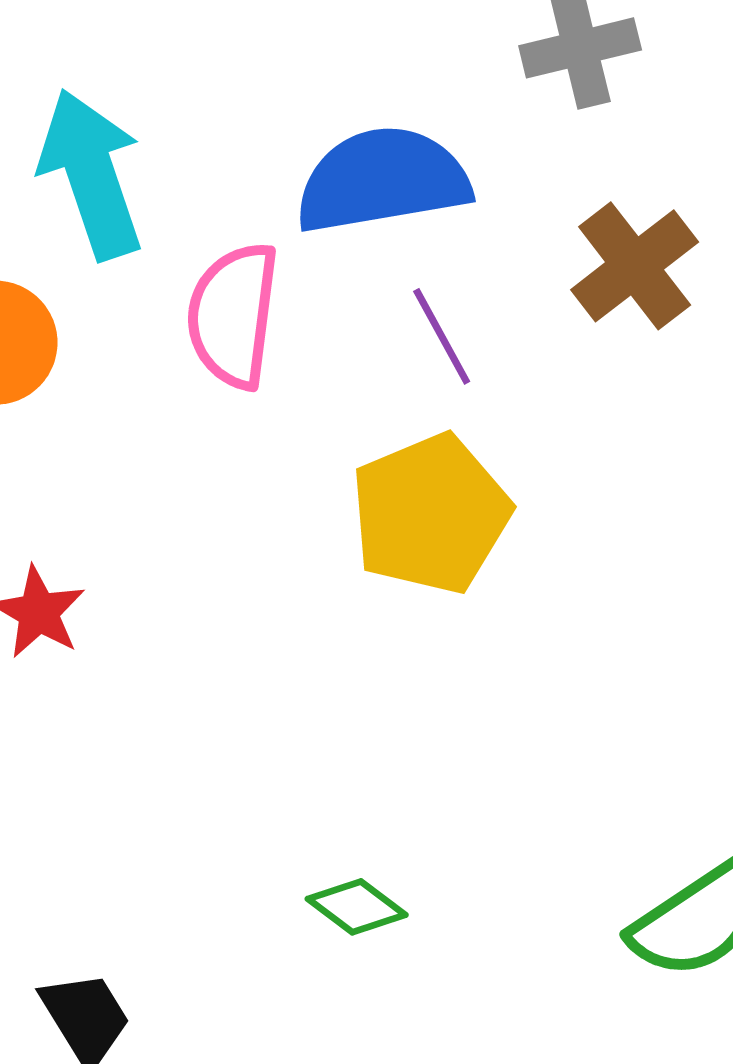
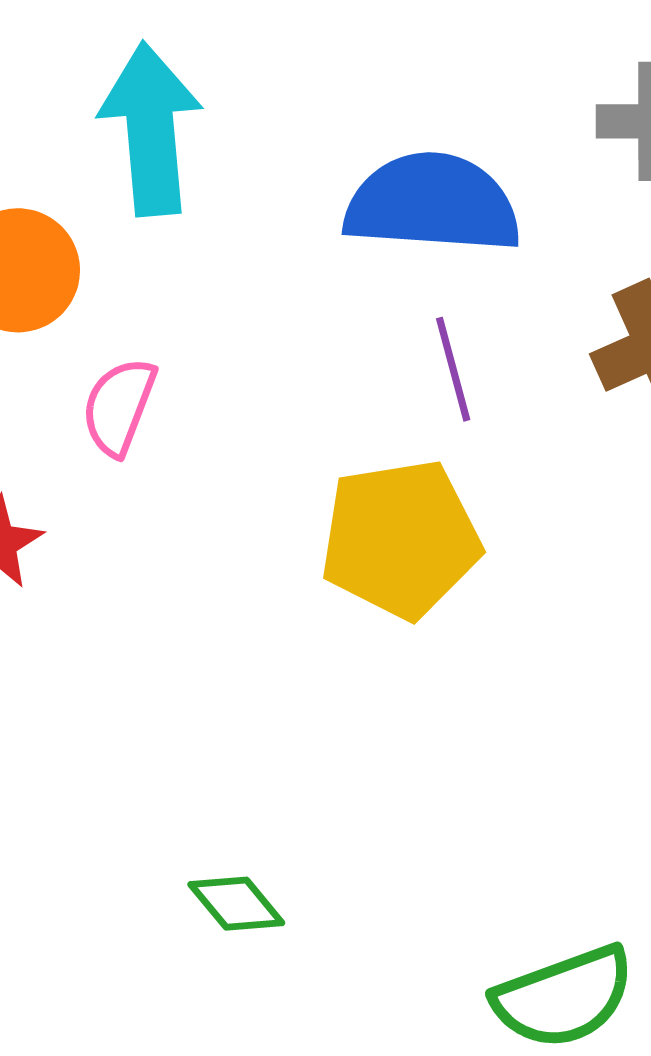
pink semicircle: (233, 315) -> (119, 407), moved, size x0.7

